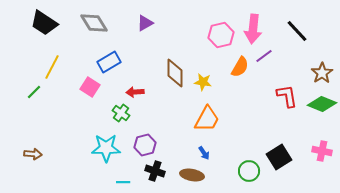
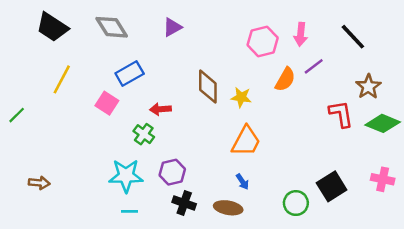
pink arrow: (253, 29) -> (301, 34), size x0.7
brown star: (322, 73) -> (368, 87), moved
green line: (34, 92) -> (17, 115), moved
cyan line: (123, 182) -> (130, 211), moved

